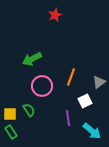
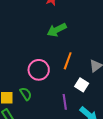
green arrow: (32, 59) -> (57, 30), moved
white square: (85, 101) -> (82, 85), turned -32

